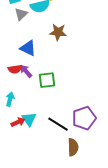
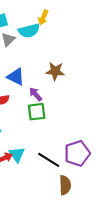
brown star: (58, 32) -> (55, 71), moved
purple arrow: (26, 71) -> (36, 94), moved

